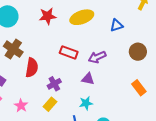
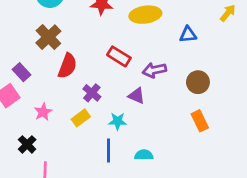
brown circle: (138, 52) -> (198, 82), moved
purple cross: (54, 84) -> (92, 93), turned -32
cyan star: (86, 103) -> (117, 121), moved

